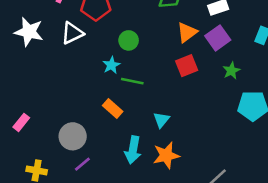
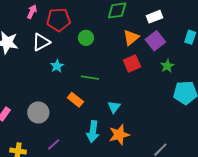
green circle: (129, 40) -> (86, 38), moved
cyan star: (111, 65) -> (57, 66), moved
gray circle: (73, 136) -> (38, 112), moved

